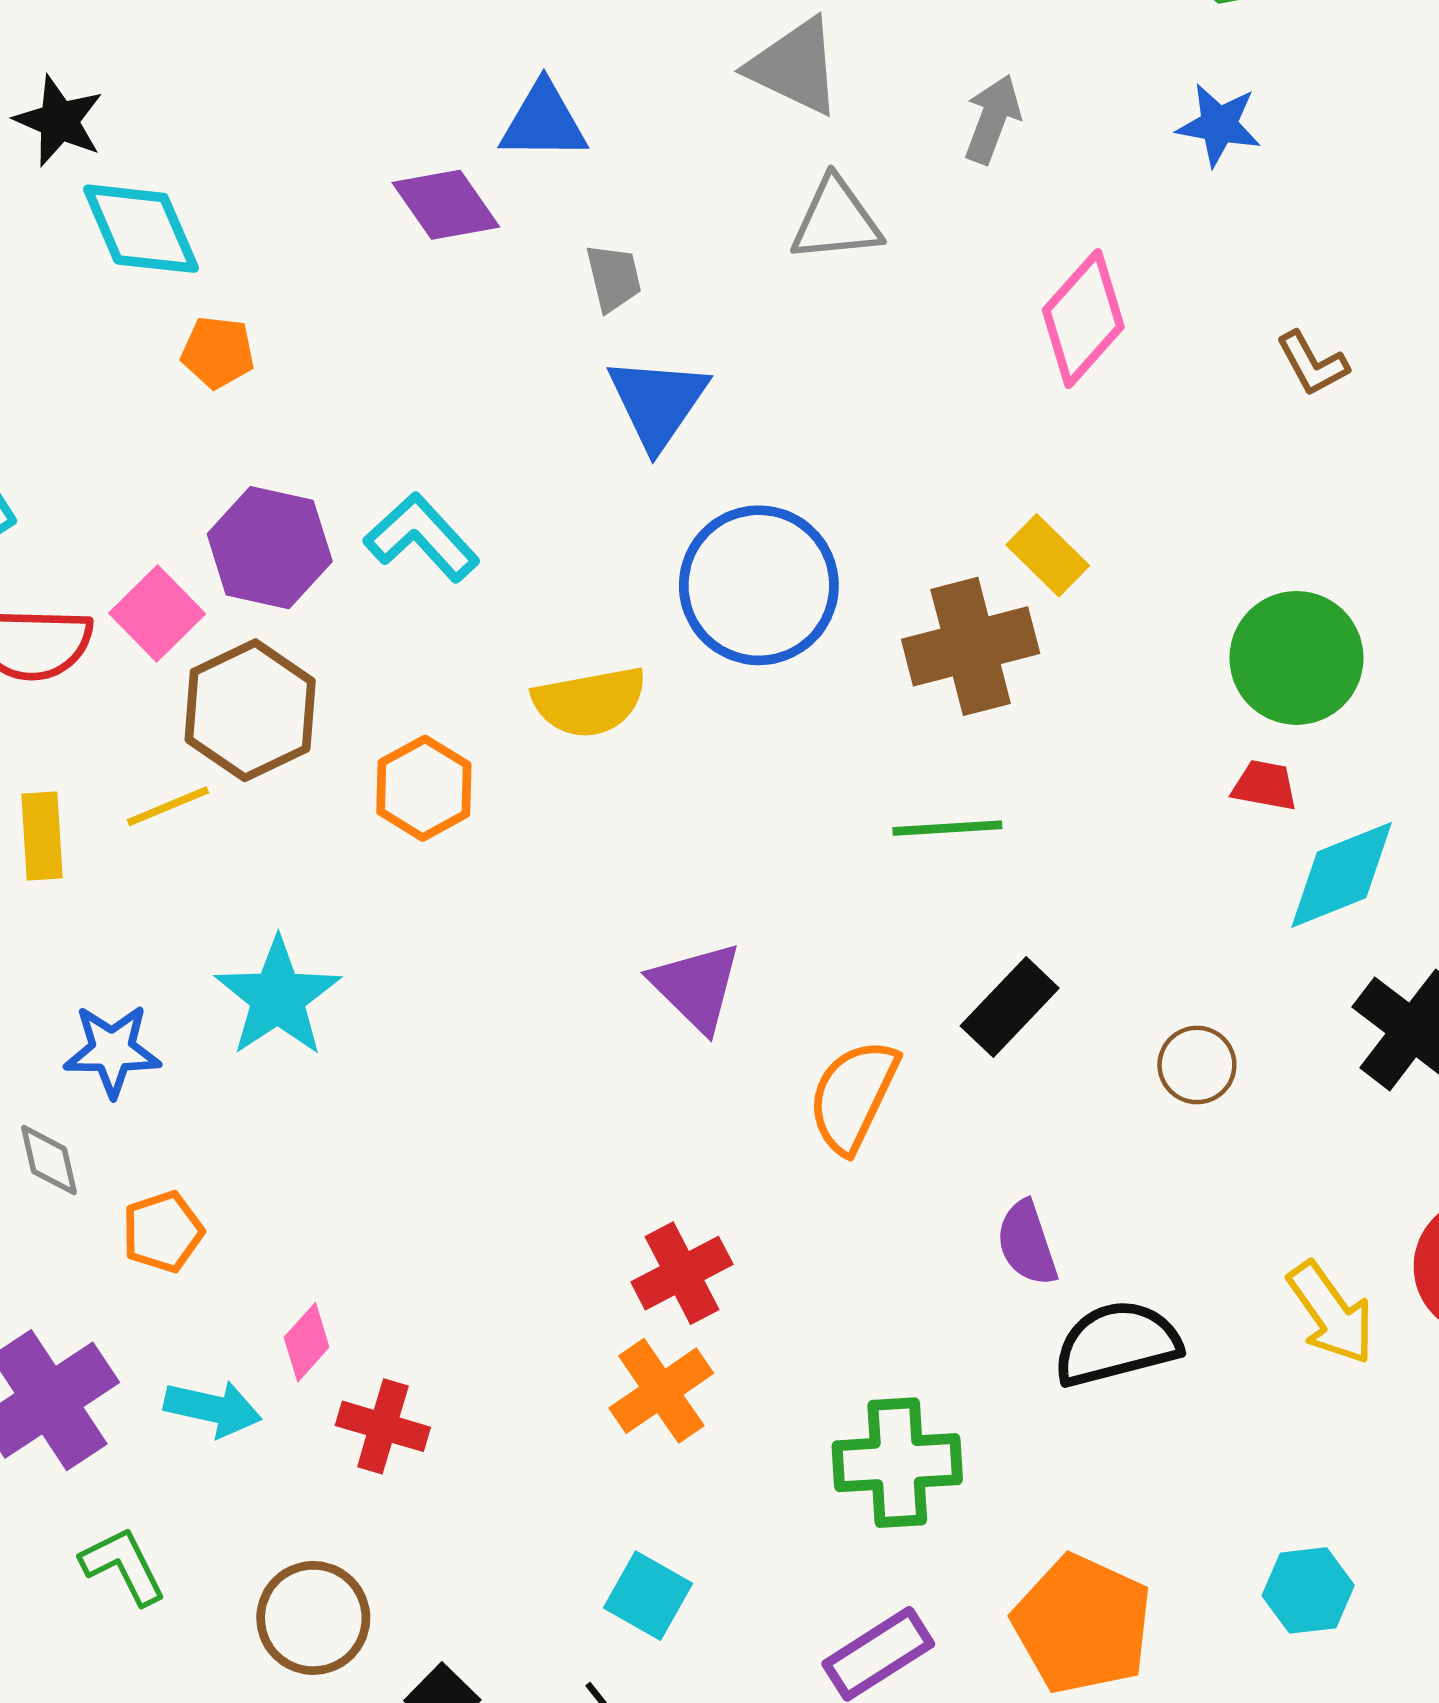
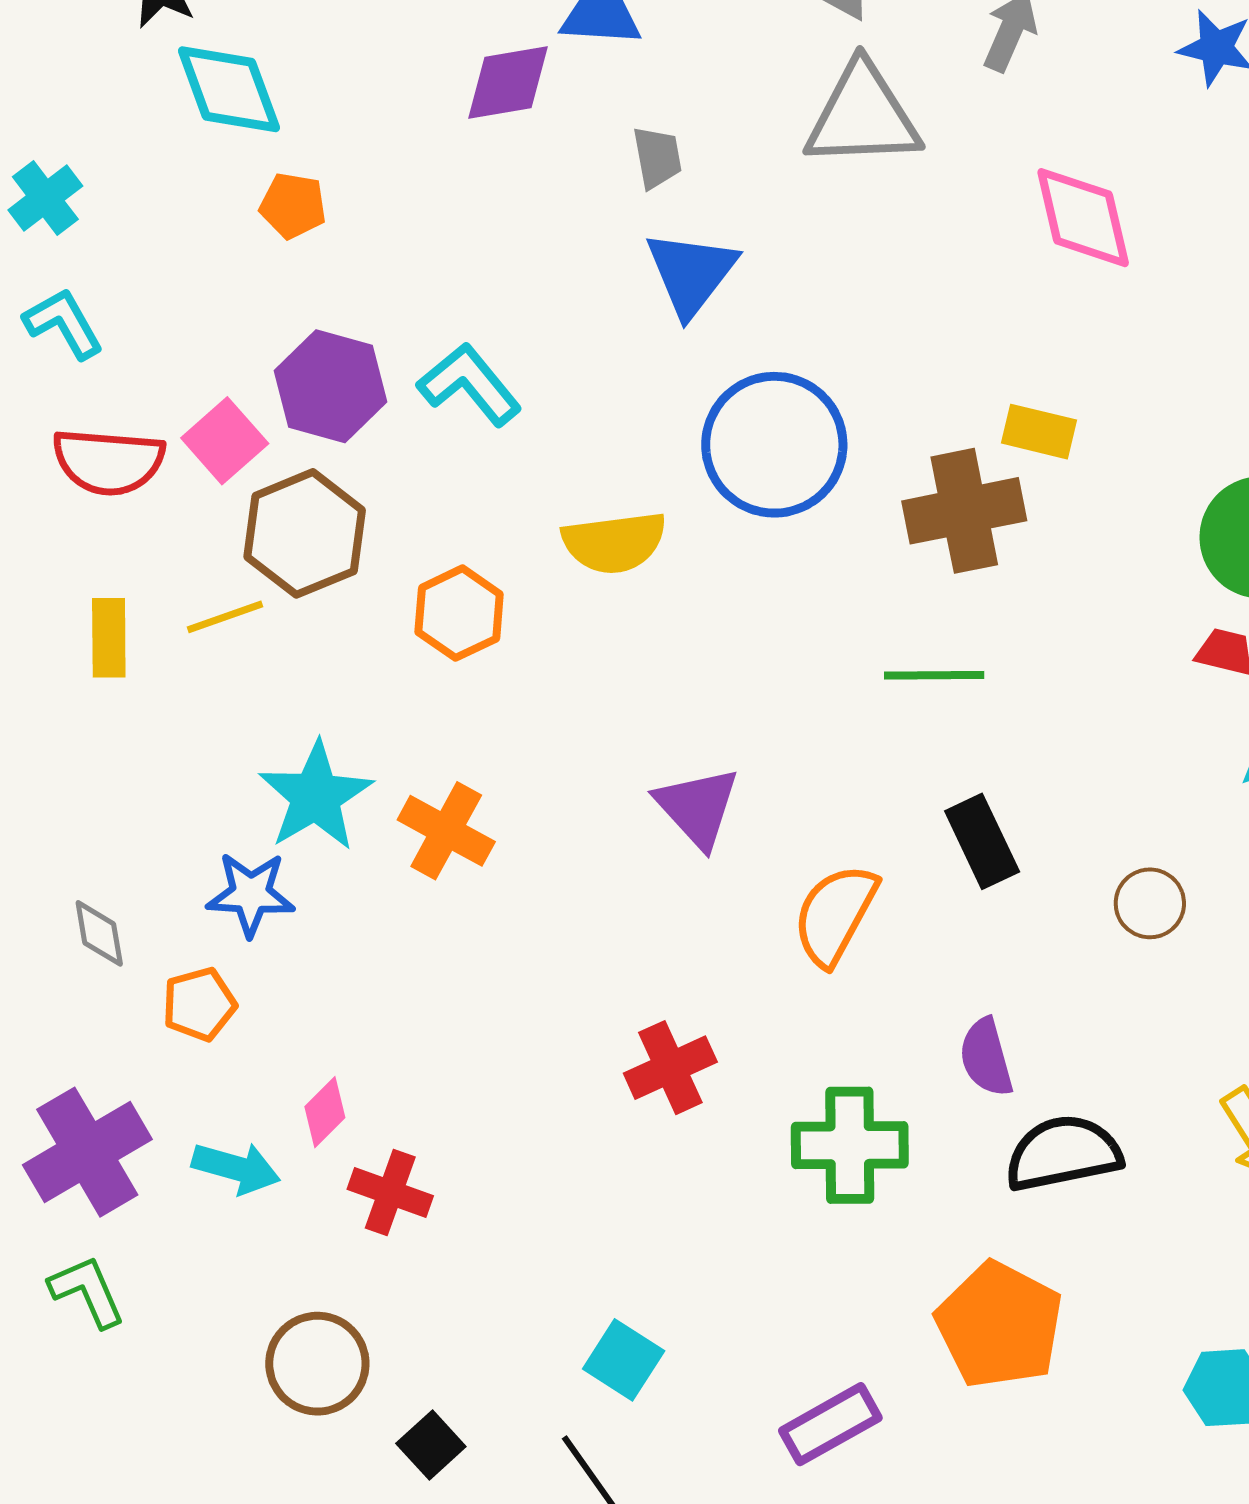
purple diamond: (446, 205) -> (508, 83), turned -68
gray triangle: (836, 220) -> (863, 116), size x1.4
pink diamond: (1083, 318) -> (1083, 218), turned -58
yellow rectangle: (1048, 555) -> (1039, 432), turned -34
black rectangle: (1010, 1007) -> (982, 841), turned -72
blue star: (112, 1051) -> (251, 894), moved
orange cross: (661, 1391) -> (446, 831), moved, turned -30
green cross: (897, 1463) -> (850, 1145), moved
green L-shape: (123, 1566) -> (87, 1291), moved
orange pentagon: (1082, 1624) -> (999, 1325), moved

